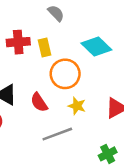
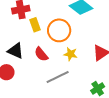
yellow rectangle: (44, 47) -> (35, 25), moved

